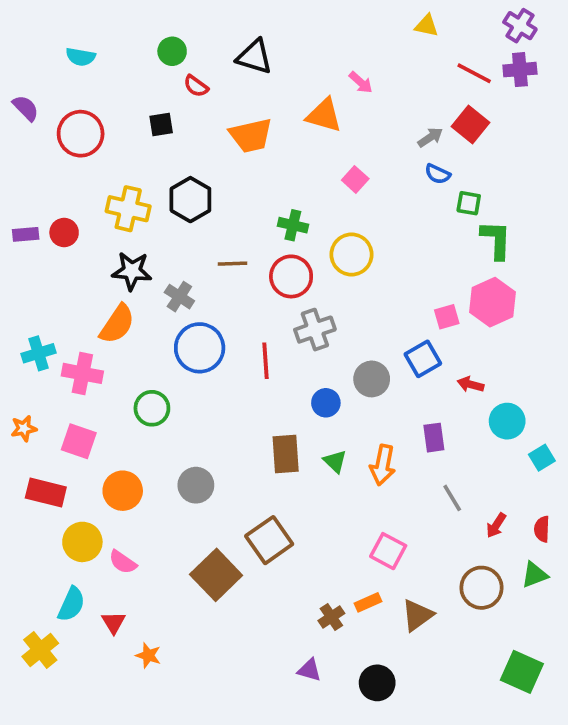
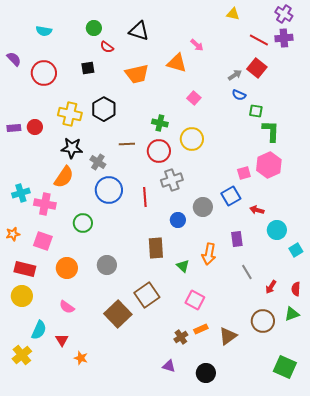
green triangle: (335, 461) -> (183, 266), moved
yellow circle: (82, 542) -> (22, 296), moved
pink square: (388, 551) -> (195, 300), moved

